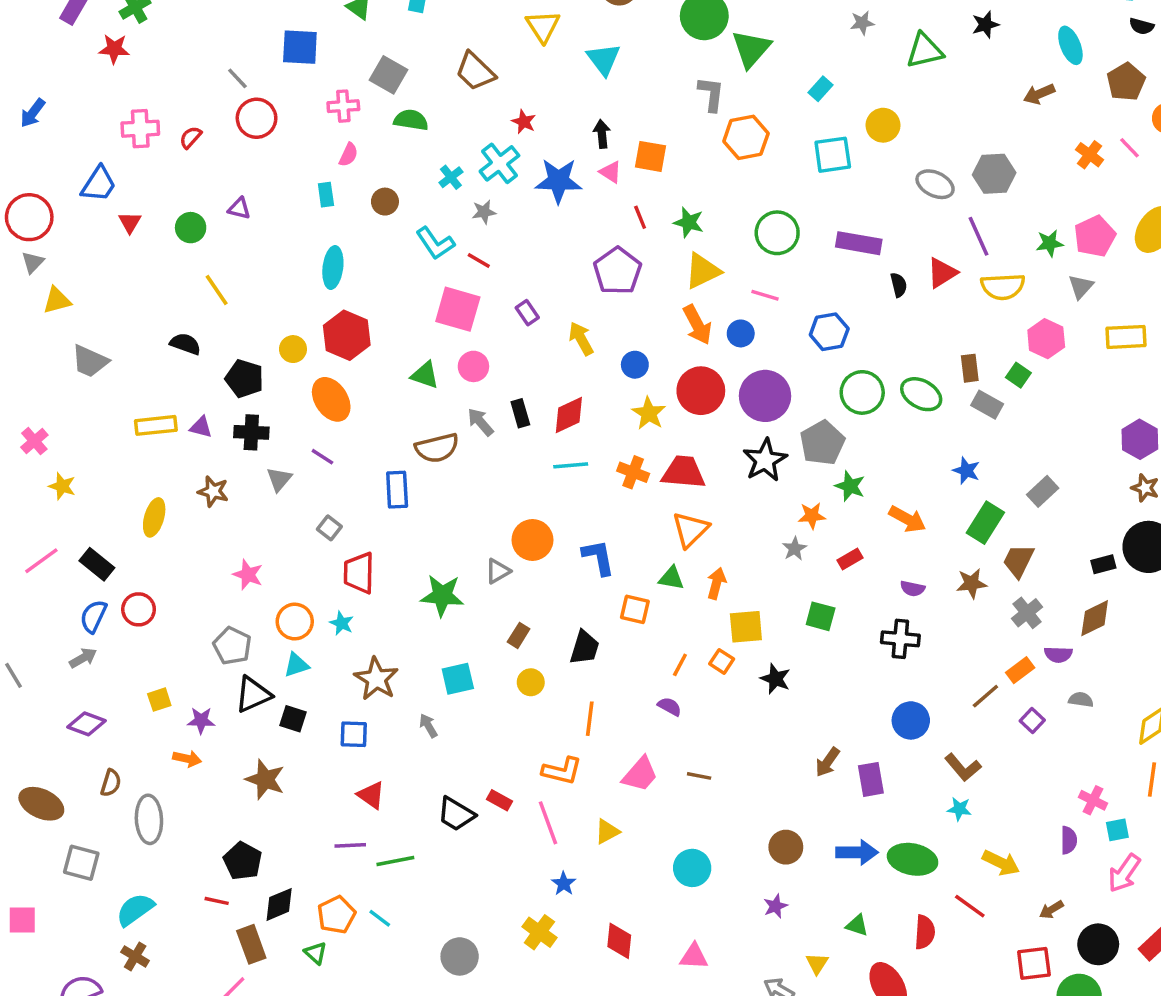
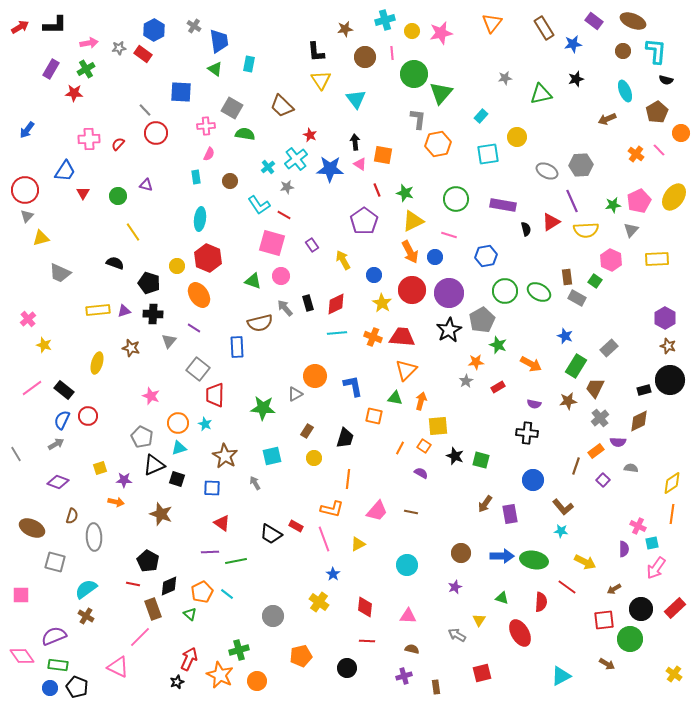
purple triangle: (201, 427) -> (124, 311), turned -32
gray square: (329, 528) -> (198, 369), size x1.6
green square: (821, 616) -> (481, 460), moved
brown line: (985, 696) -> (576, 466), turned -30
purple semicircle: (670, 707) -> (421, 473), moved

